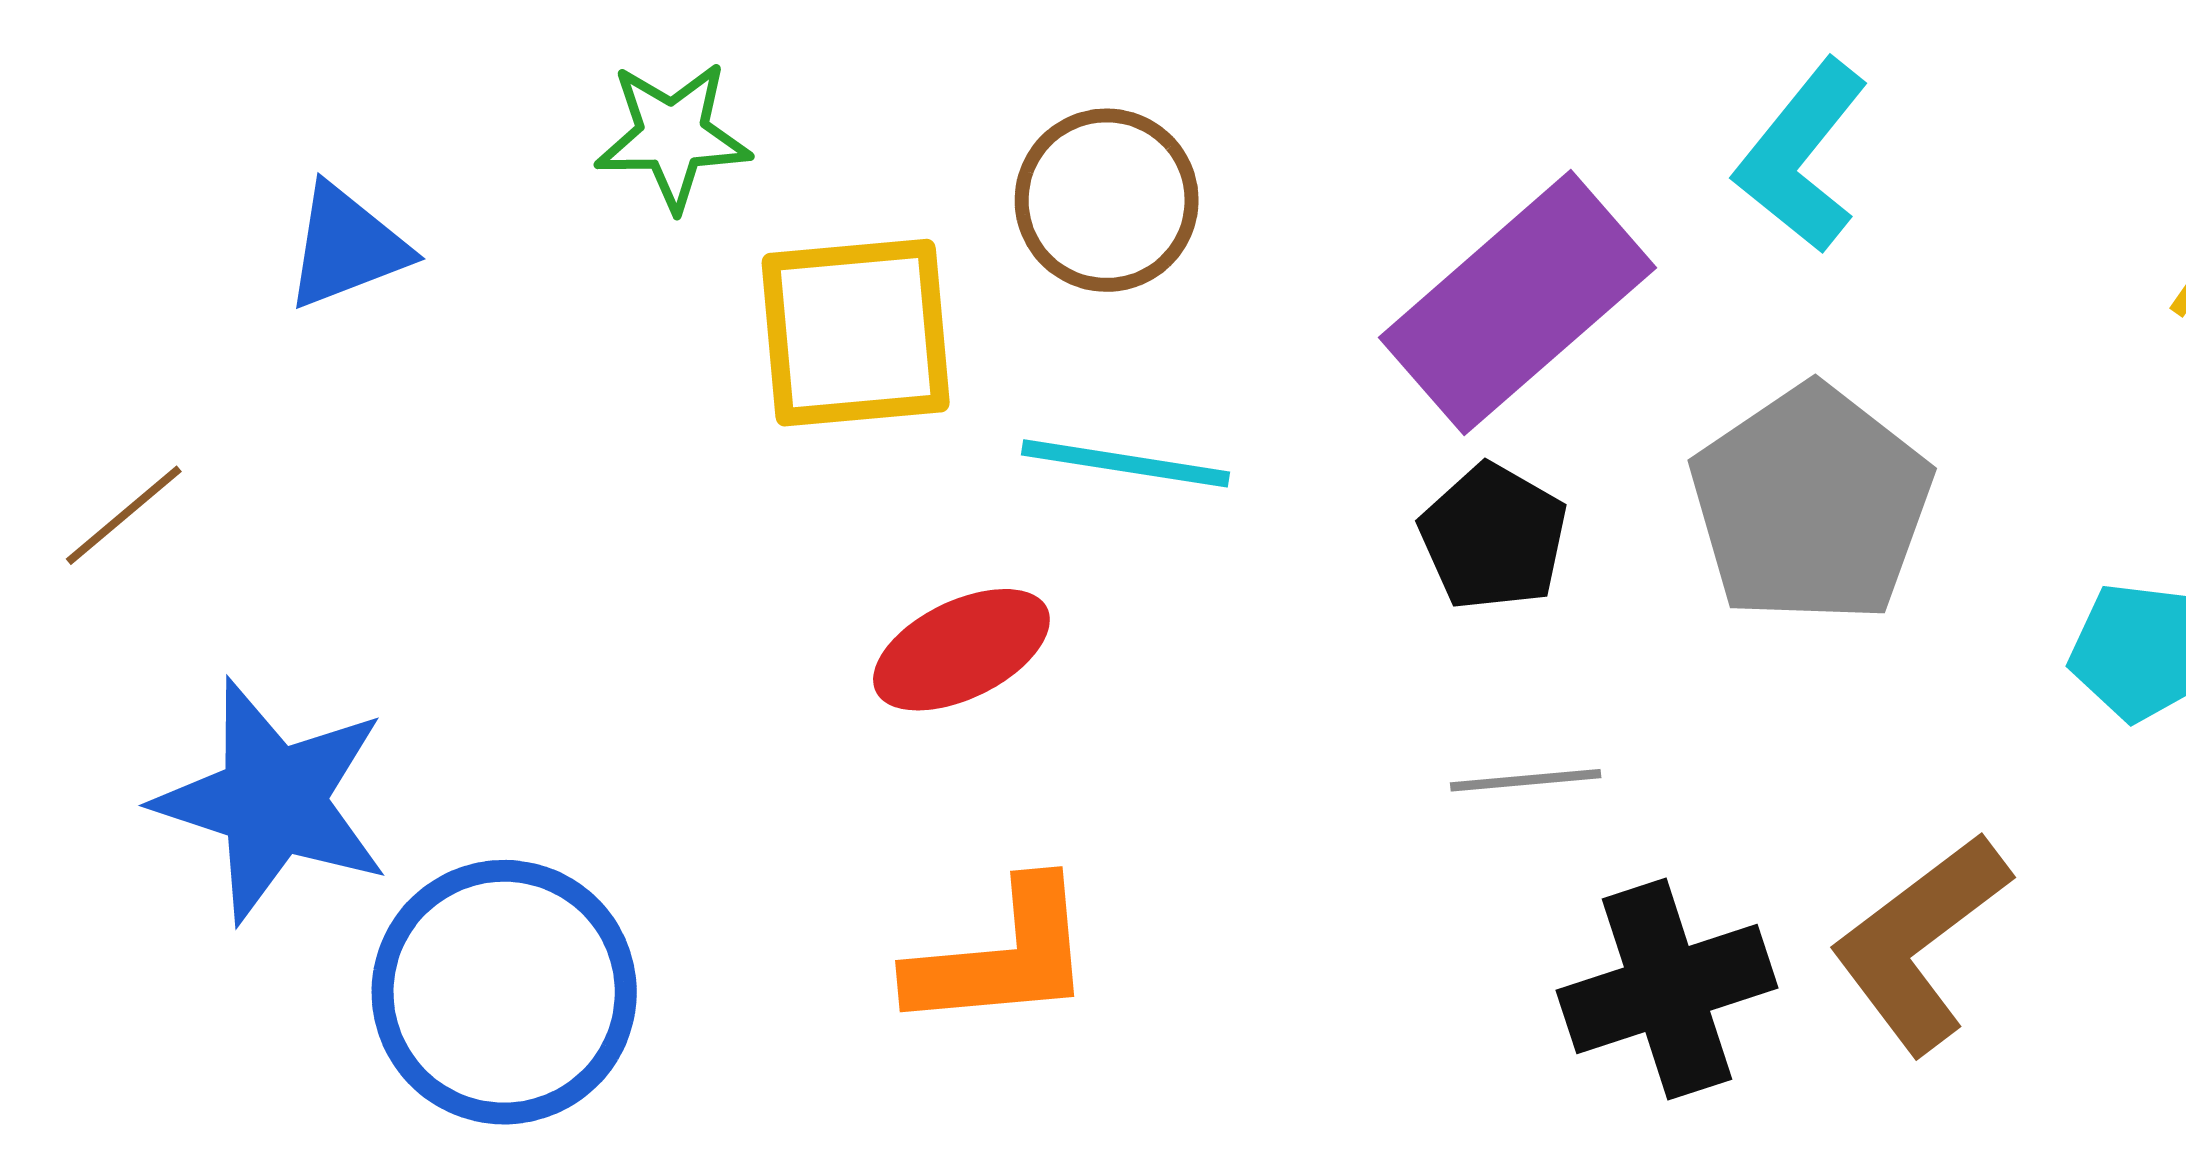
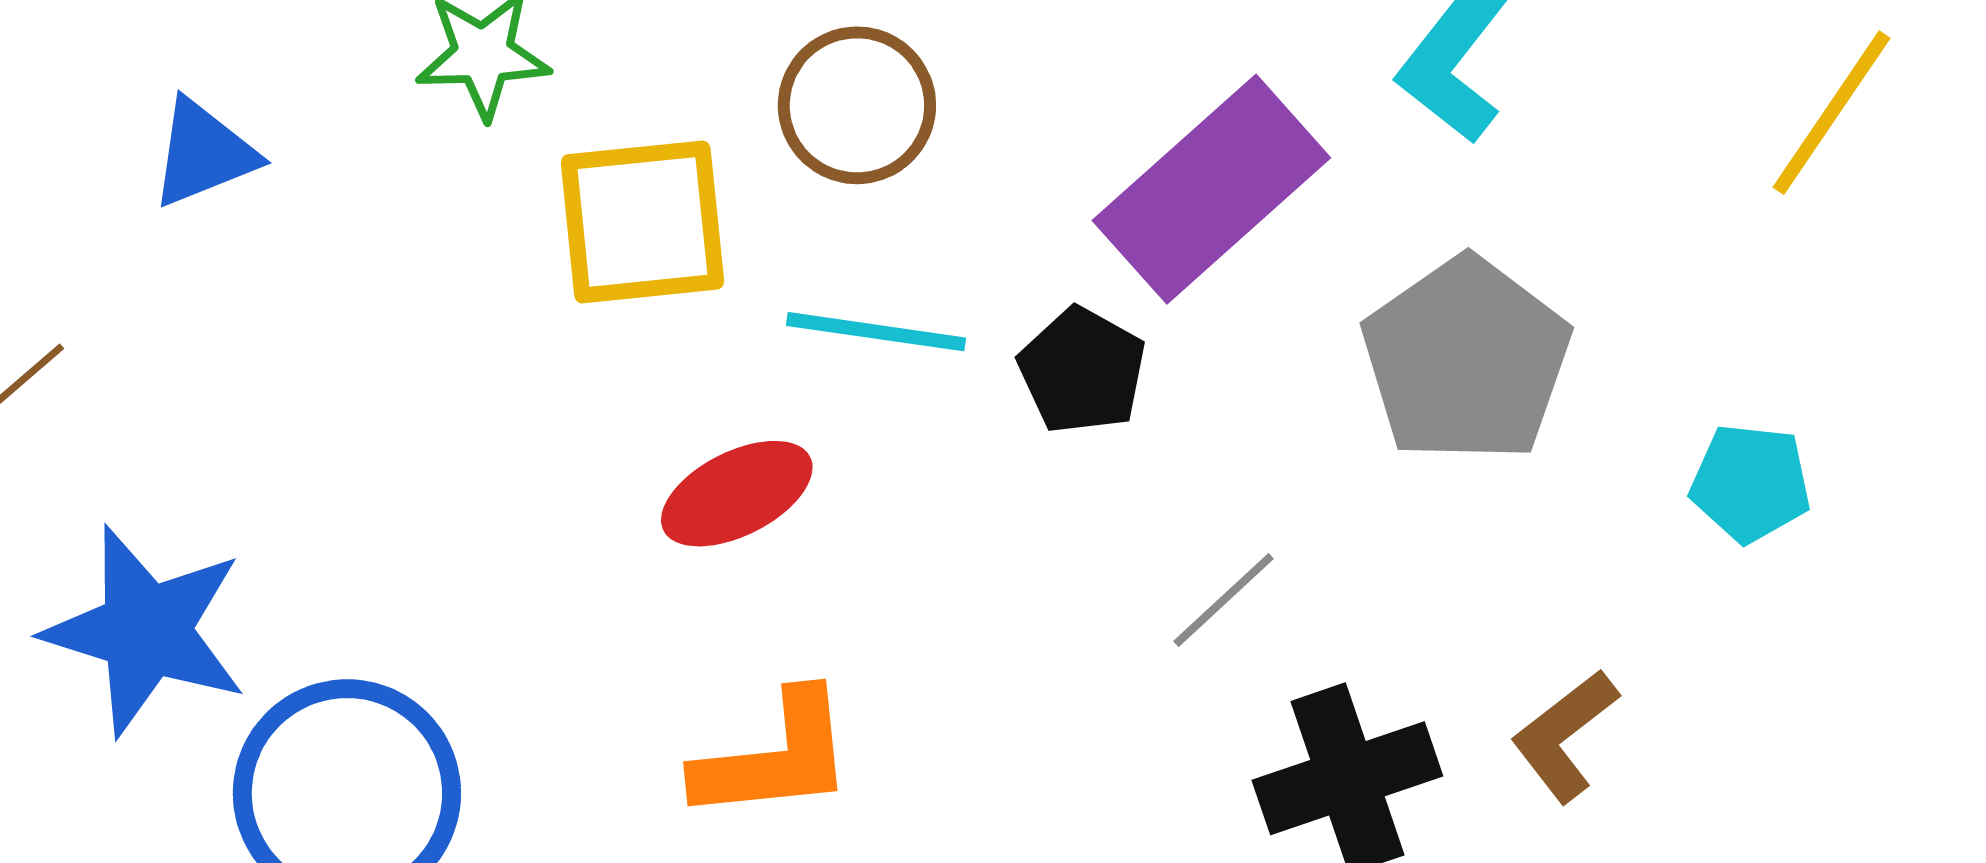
black pentagon: (1493, 537) -> (1082, 371), moved
gray line: (1526, 780) -> (1224, 600), turned -37
brown L-shape: (1920, 943) -> (1565, 736), size x0.7

